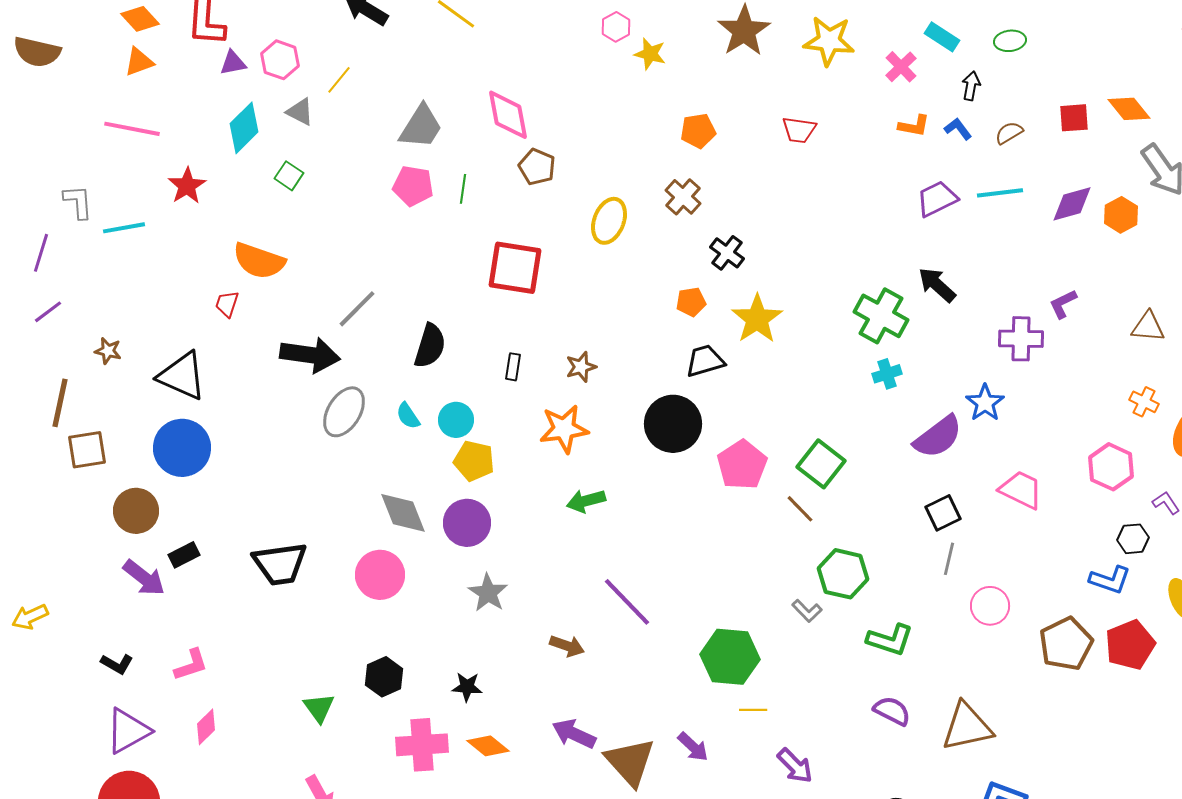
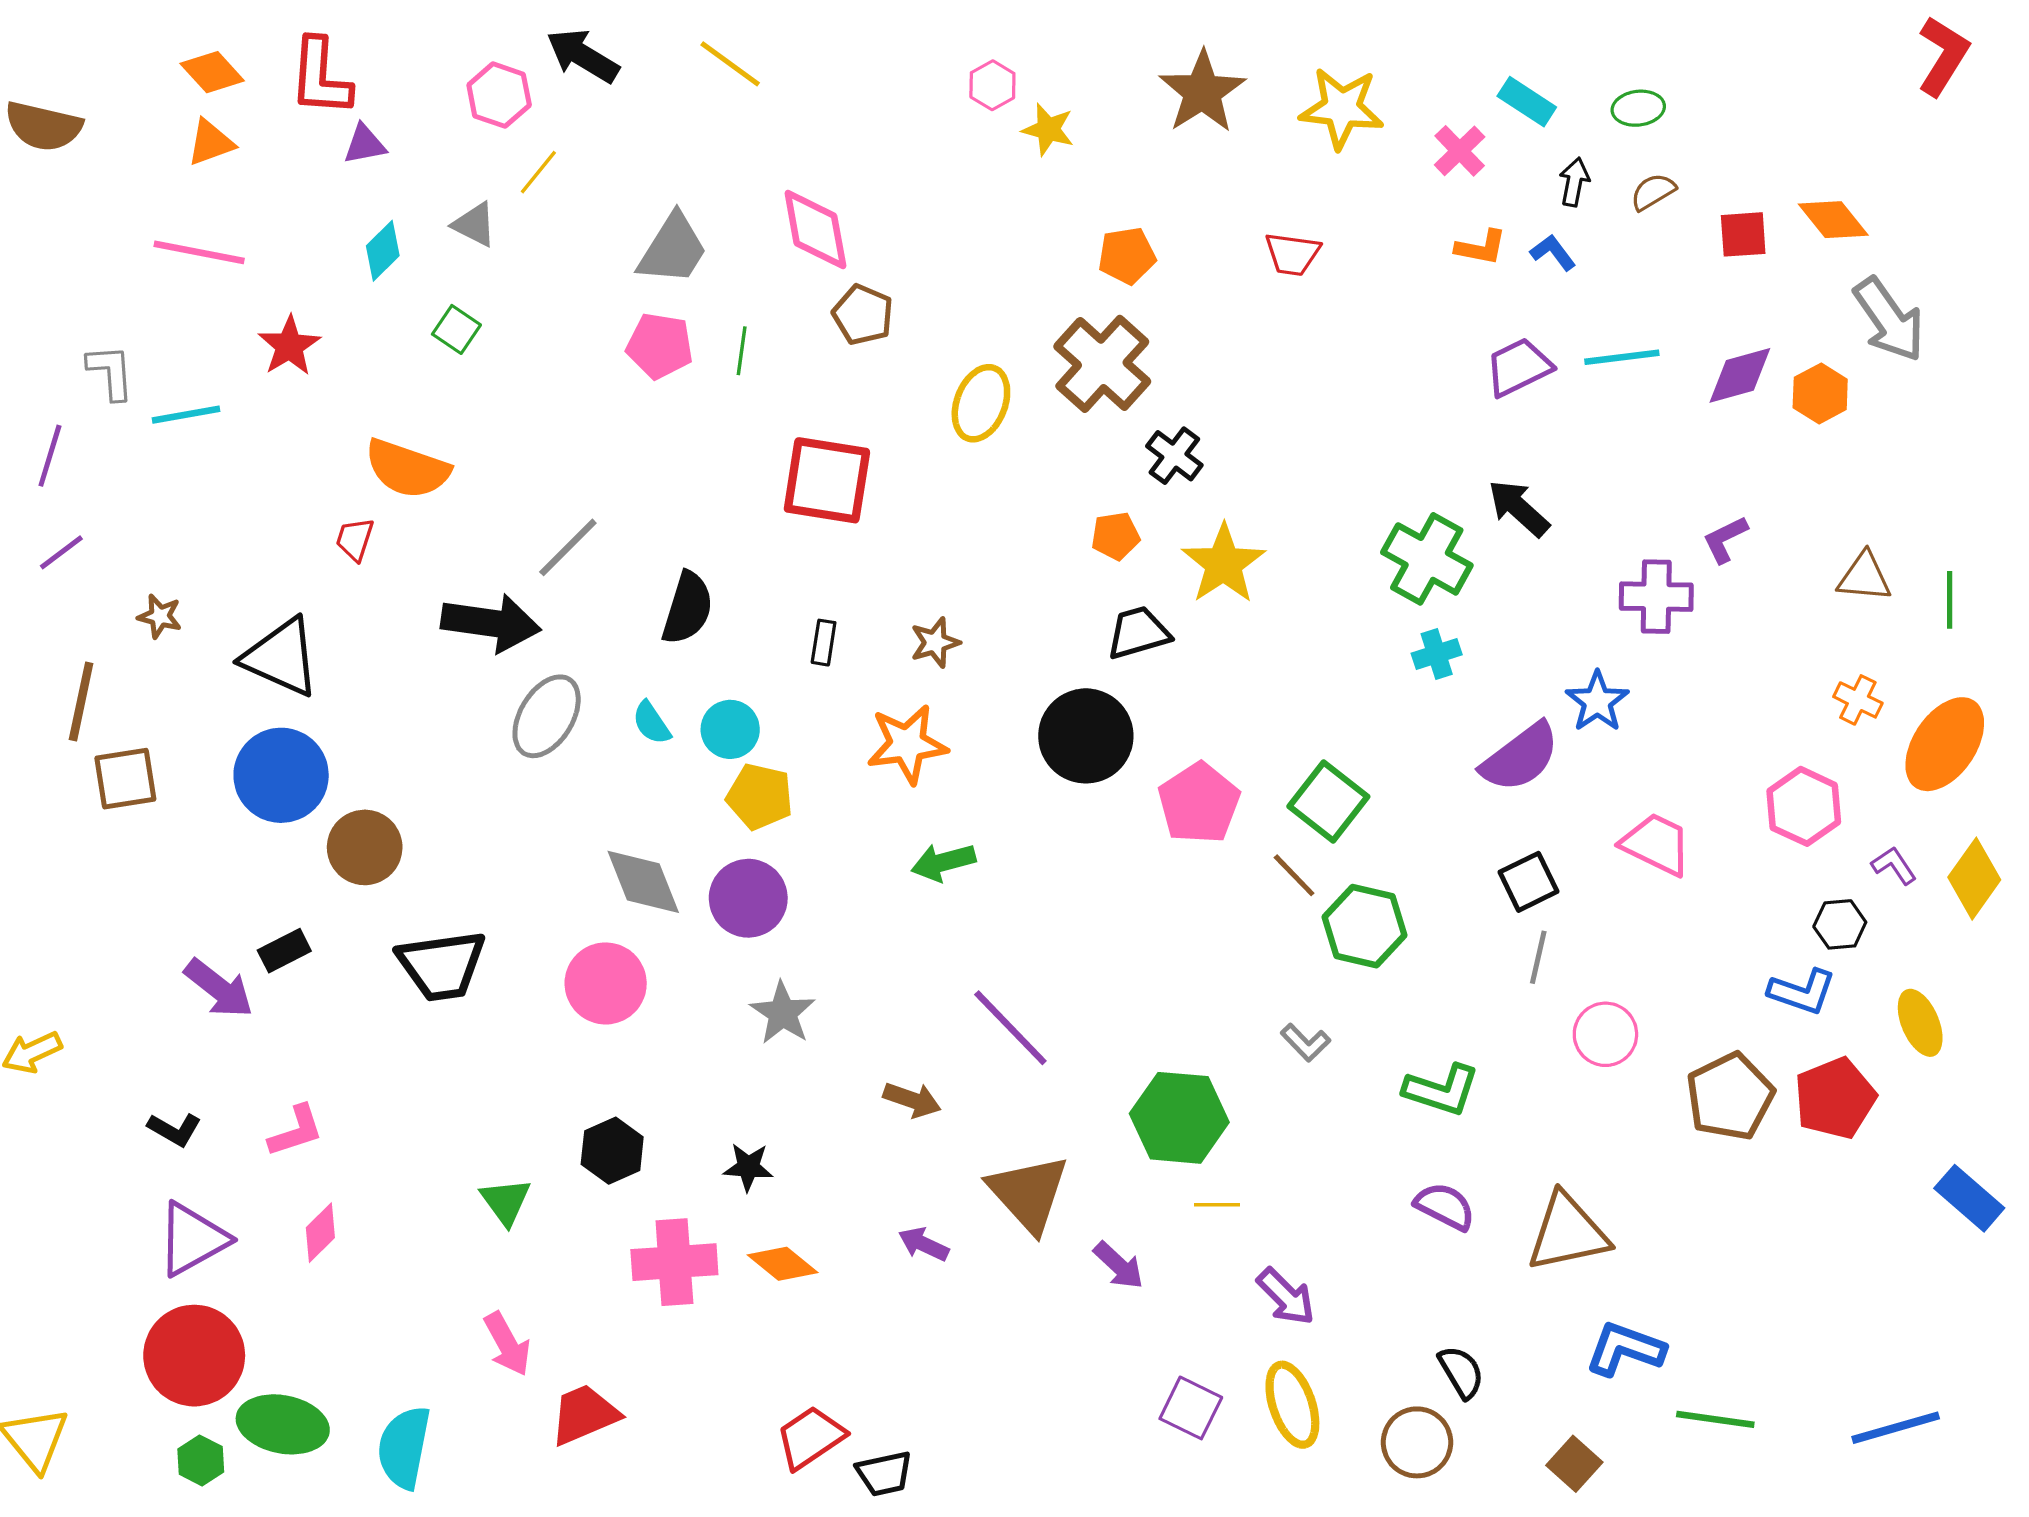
pink hexagon: (280, 60) -> (499, 95), moved
cyan diamond: (244, 128) -> (383, 251), size x0.7
brown semicircle: (1009, 133) -> (1653, 192), moved
brown cross: (683, 197) -> (1102, 364), size x1.6
brown circle: (136, 511) -> (365, 847), moved
green hexagon: (843, 574) -> (1365, 926), moved
purple arrow: (574, 734) -> (924, 1244), size x0.7
brown triangle: (630, 762) -> (1028, 1193), moved

